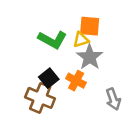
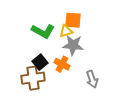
gray star: (90, 57) -> (73, 45), turned -30
brown cross: (40, 98) -> (33, 78), turned -30

